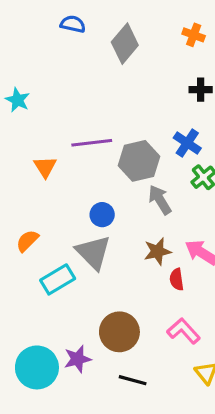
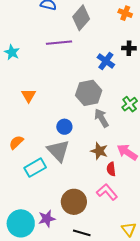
purple line: (92, 143) -> (59, 43), moved
blue cross: (187, 143) -> (106, 61), moved
brown star: (157, 251) -> (99, 151), turned 30
pink L-shape: (184, 331) -> (107, 192), moved

